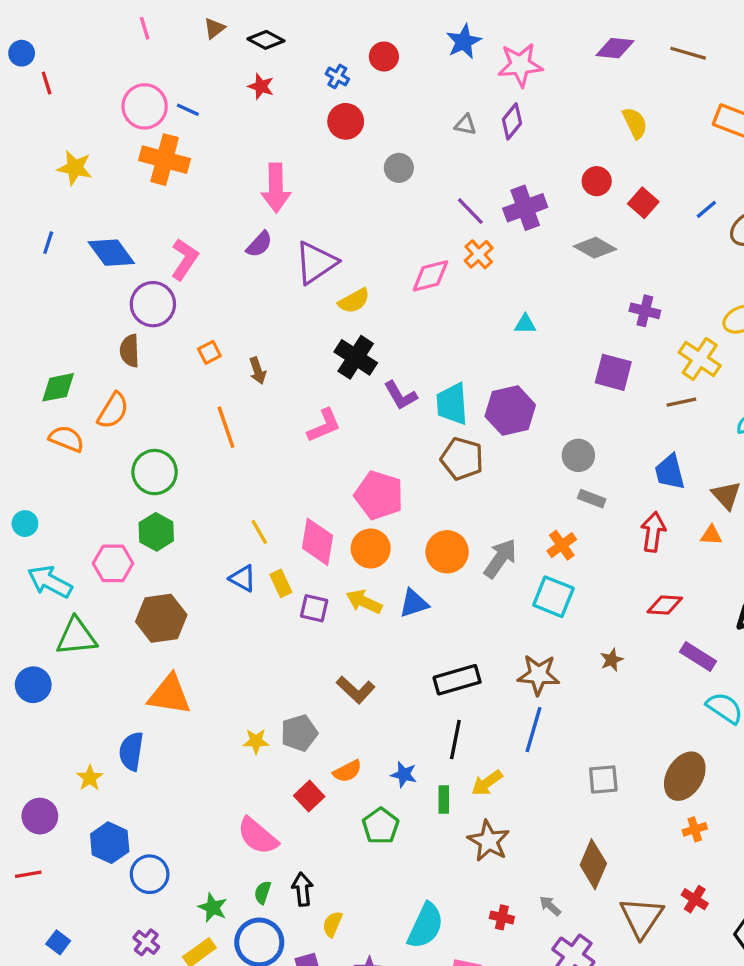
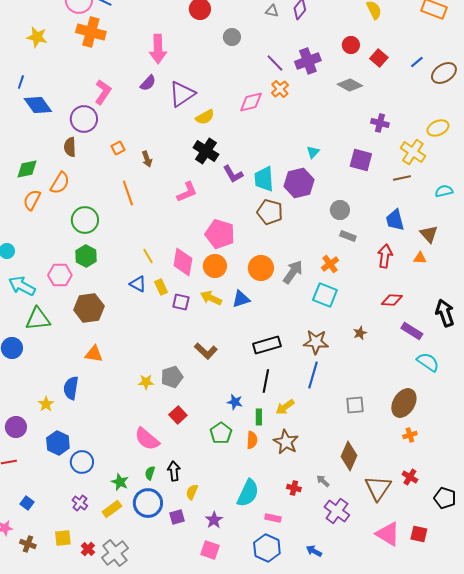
blue diamond: (111, 253) -> (38, 105), moved
cyan triangle: (525, 324) -> (313, 152), moved, turned -48
orange semicircle: (66, 439) -> (32, 200), turned -85
orange triangle: (170, 695) -> (94, 354), size x0.7
orange semicircle: (347, 771) -> (252, 440), moved, turned -60

